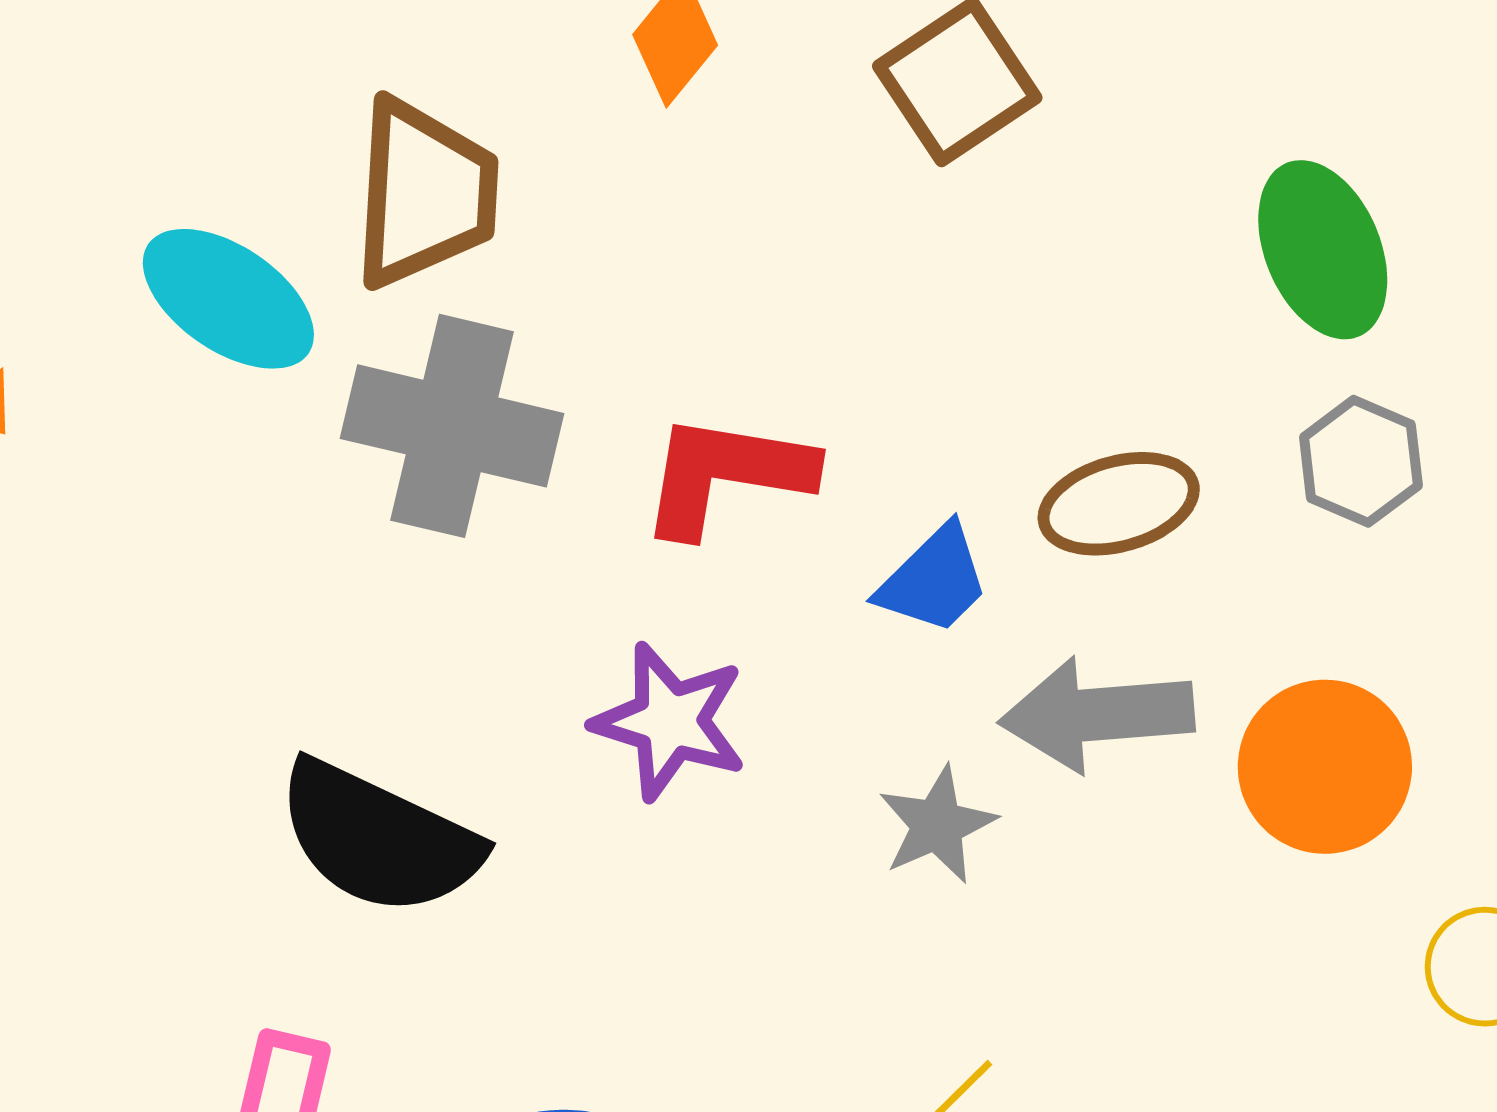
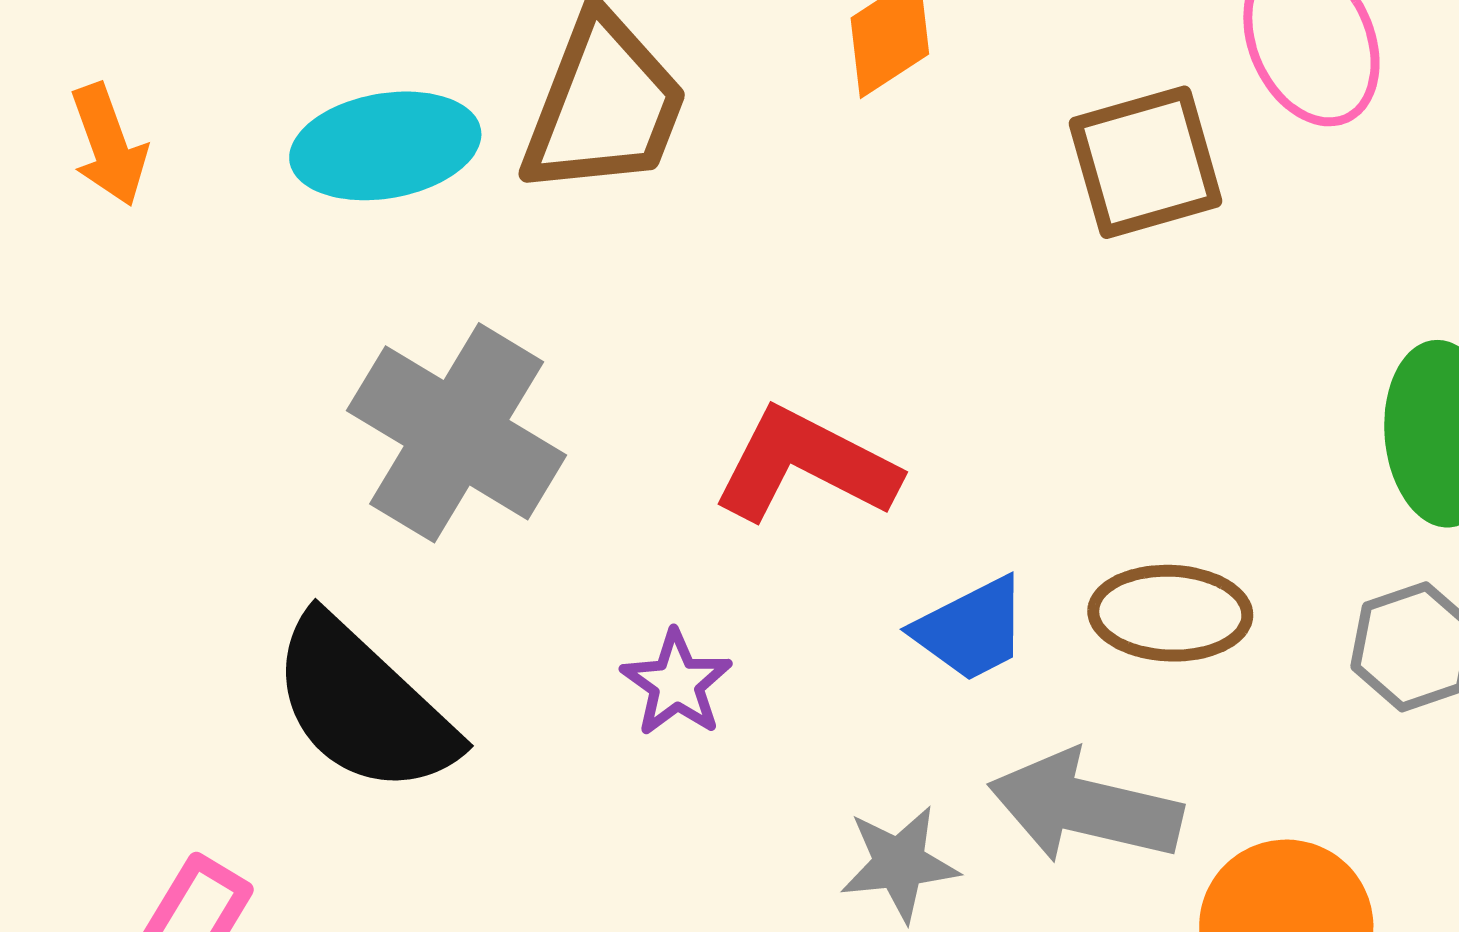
cyan ellipse: (228, 299) -> (385, 146), turned -62
gray cross: (452, 426) -> (457, 433), moved
purple star: (670, 721) -> (676, 683), size x0.7

